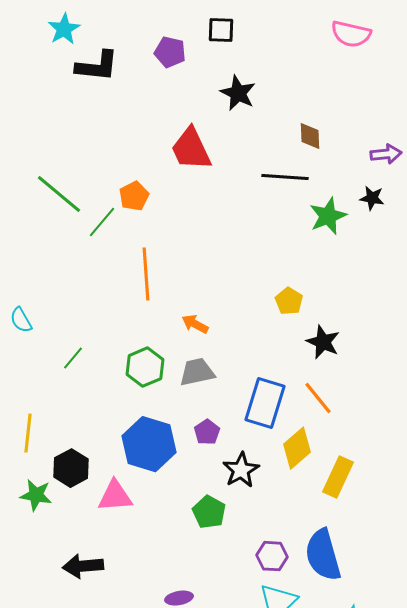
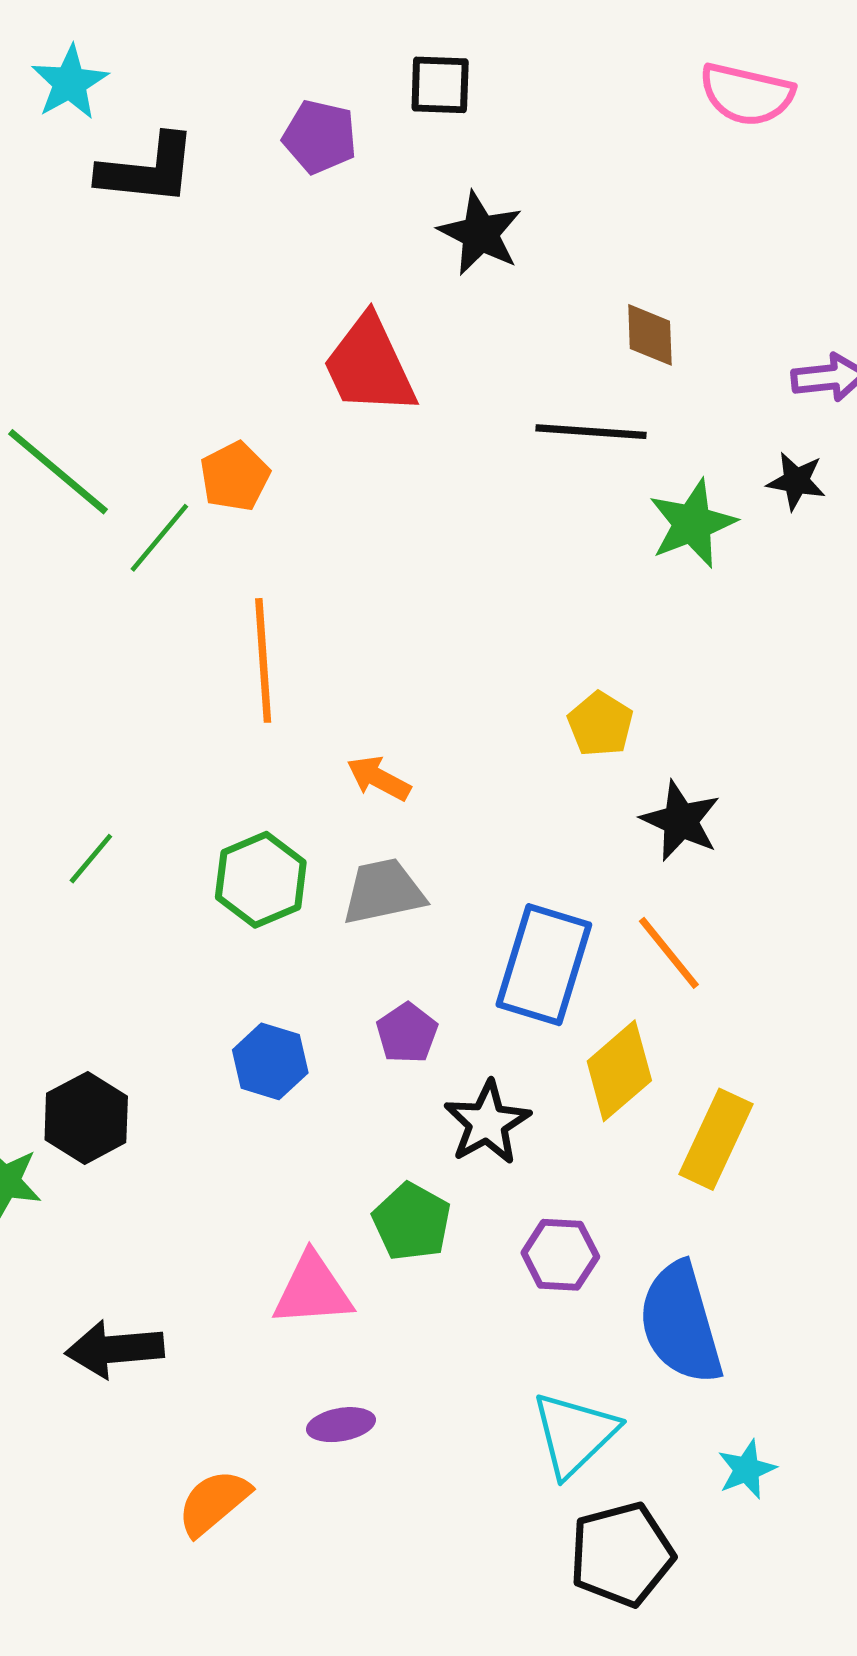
blue hexagon: (149, 444) -> (270, 1061), size x0.6
pink triangle: (115, 496) -> (313, 1290), moved
purple hexagon: (272, 556) -> (560, 1255), moved

